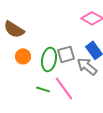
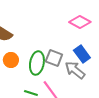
gray square: (66, 54) -> (54, 58), turned 36

